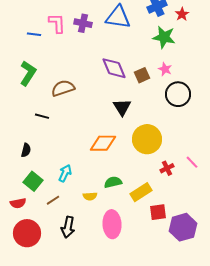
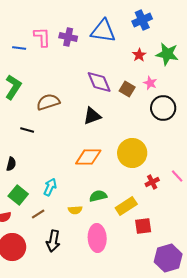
red star: (182, 14) -> (139, 55), moved
green star: (164, 37) -> (167, 54), moved
brown square: (142, 75) -> (127, 89), turned -35
black triangle: (122, 107) -> (92, 116), moved, turned 42
purple hexagon: (183, 227) -> (168, 258), moved

